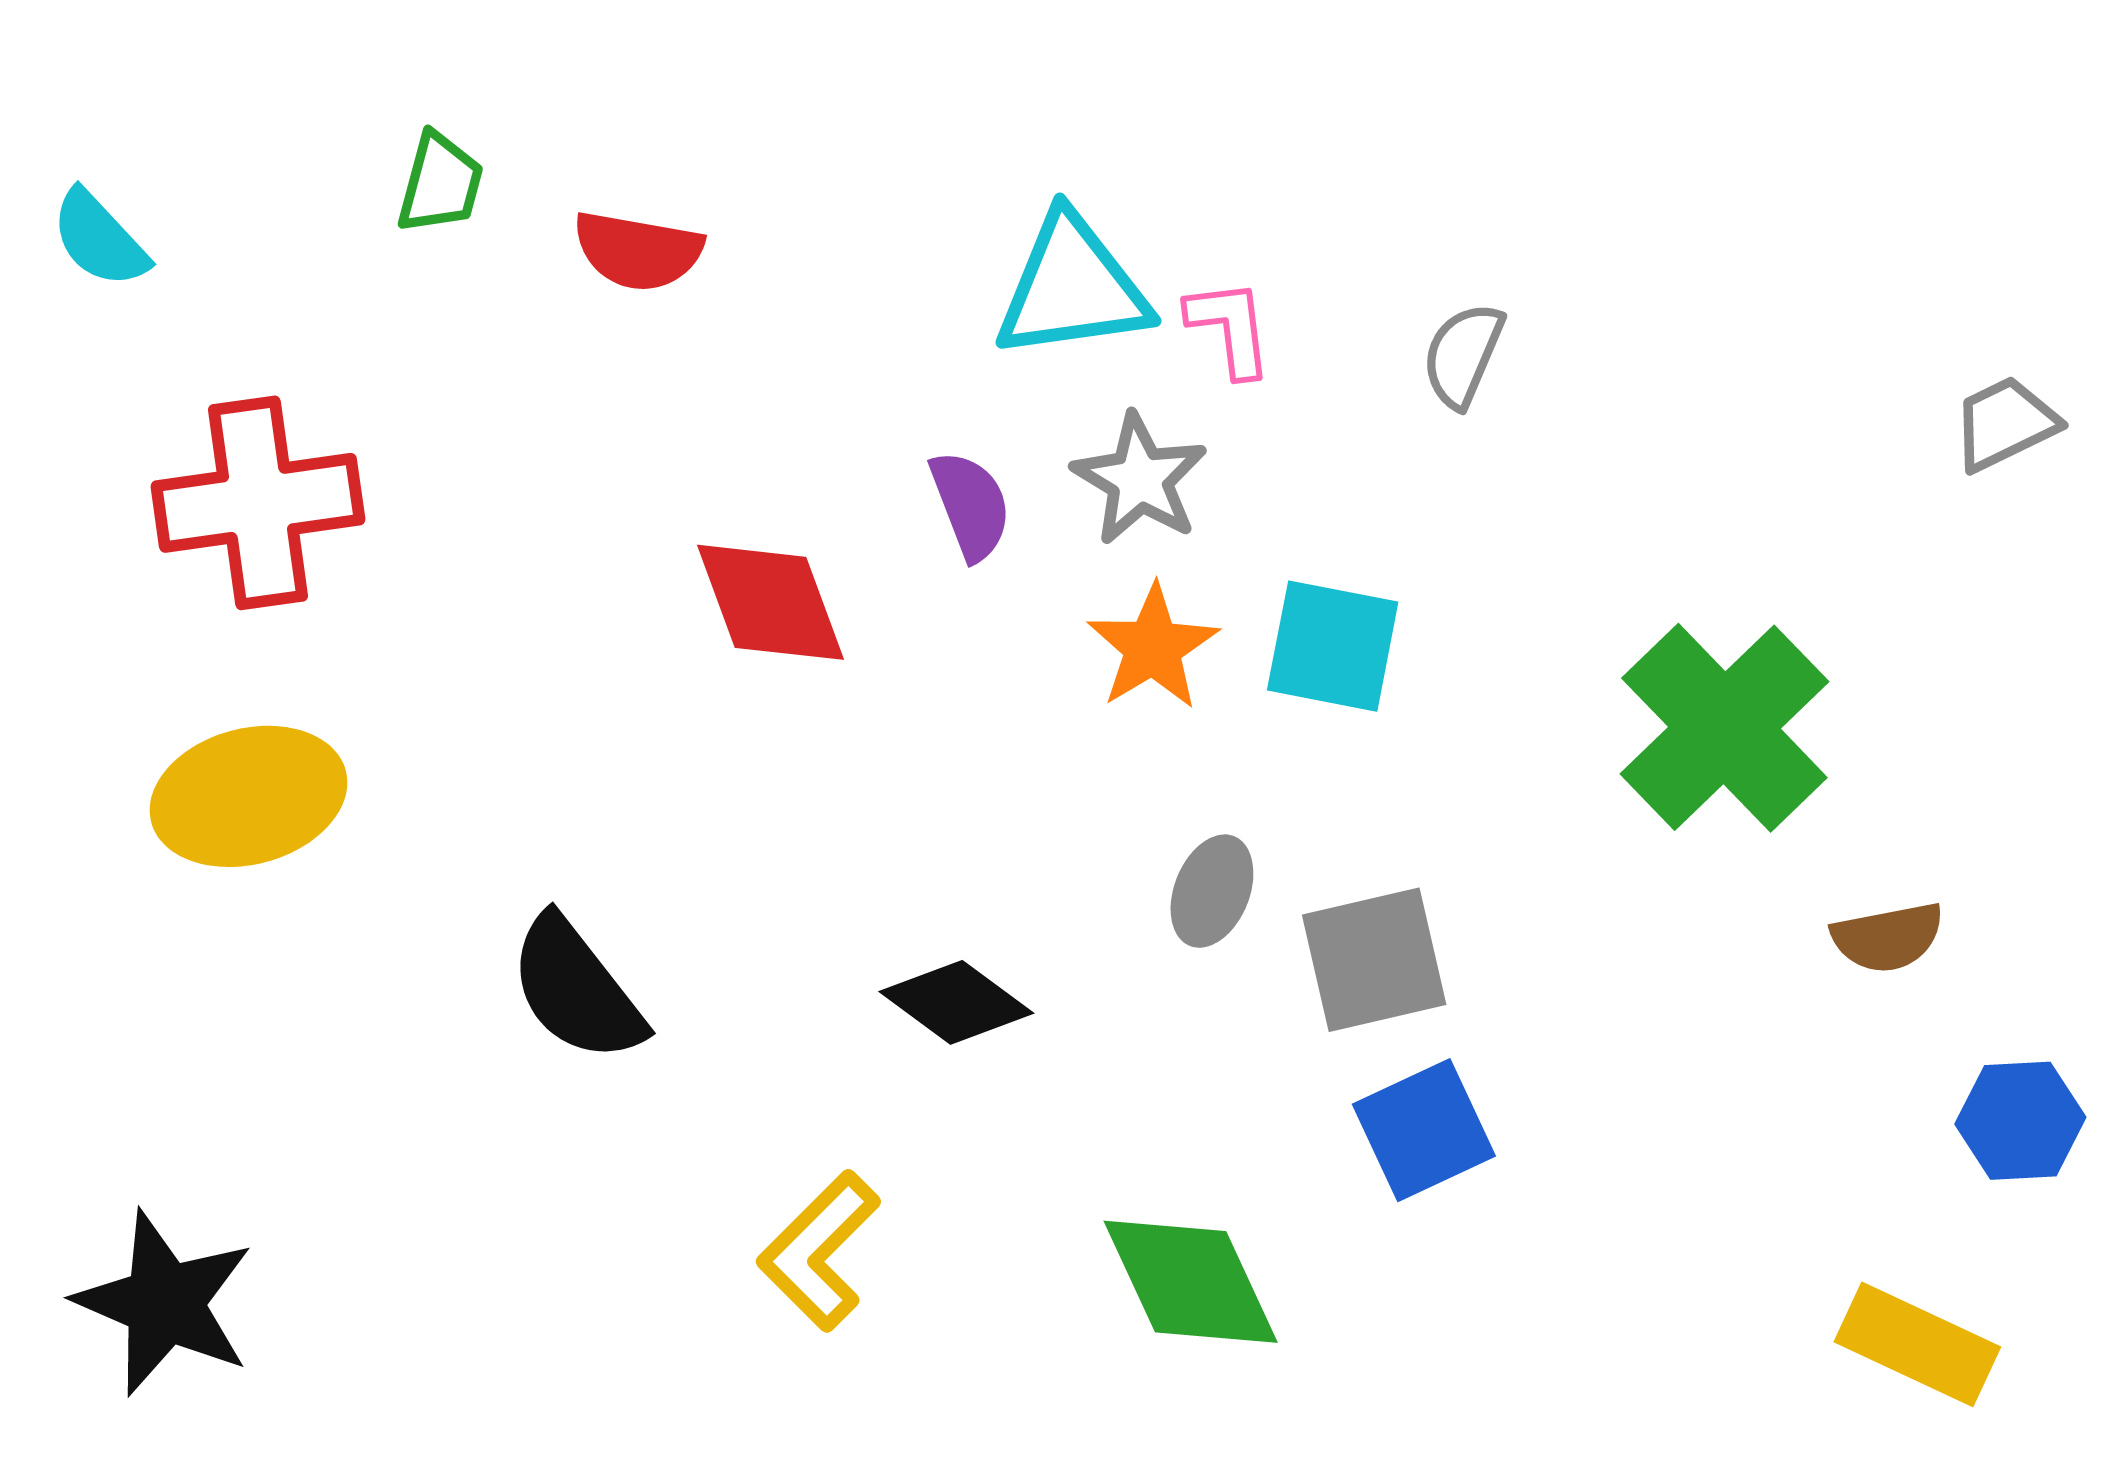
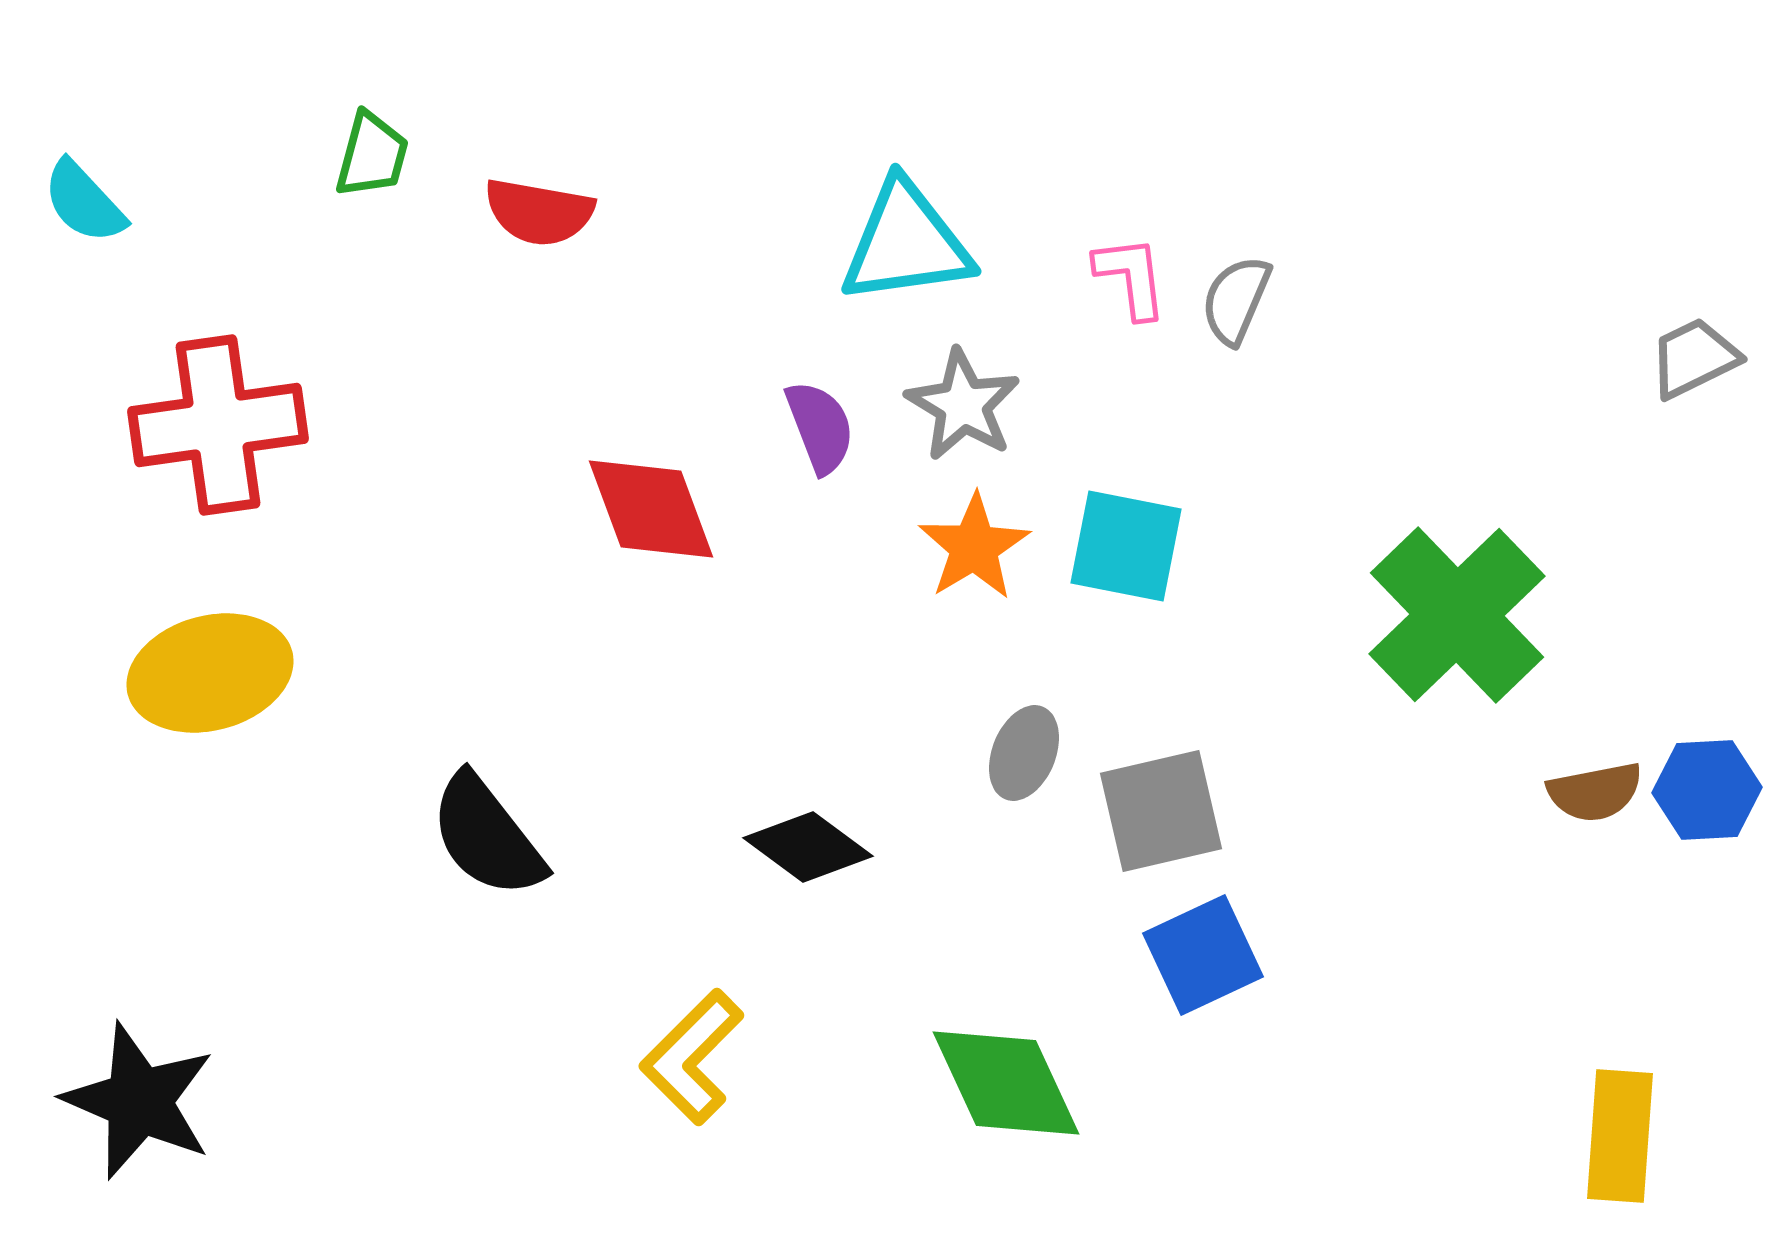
pink L-shape: (1230, 328) -> (1131, 277), moved
blue hexagon: (2020, 1121) -> (1707, 790), moved
yellow rectangle: (1917, 1344) -> (1620, 1136), turned 69

